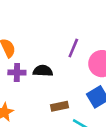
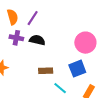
purple line: (73, 48) -> (33, 18), moved

